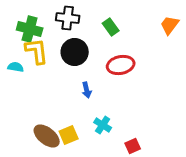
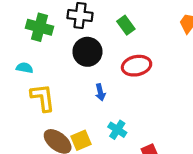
yellow L-shape: (37, 51) -> (43, 98), moved

